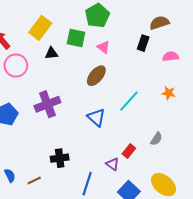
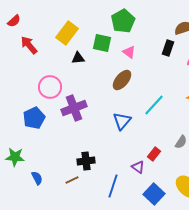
pink circle: (16, 66) -> (50, 87), moved
blue triangle: (96, 117) -> (122, 121), turned 30
brown line: (34, 181) -> (72, 180), moved

